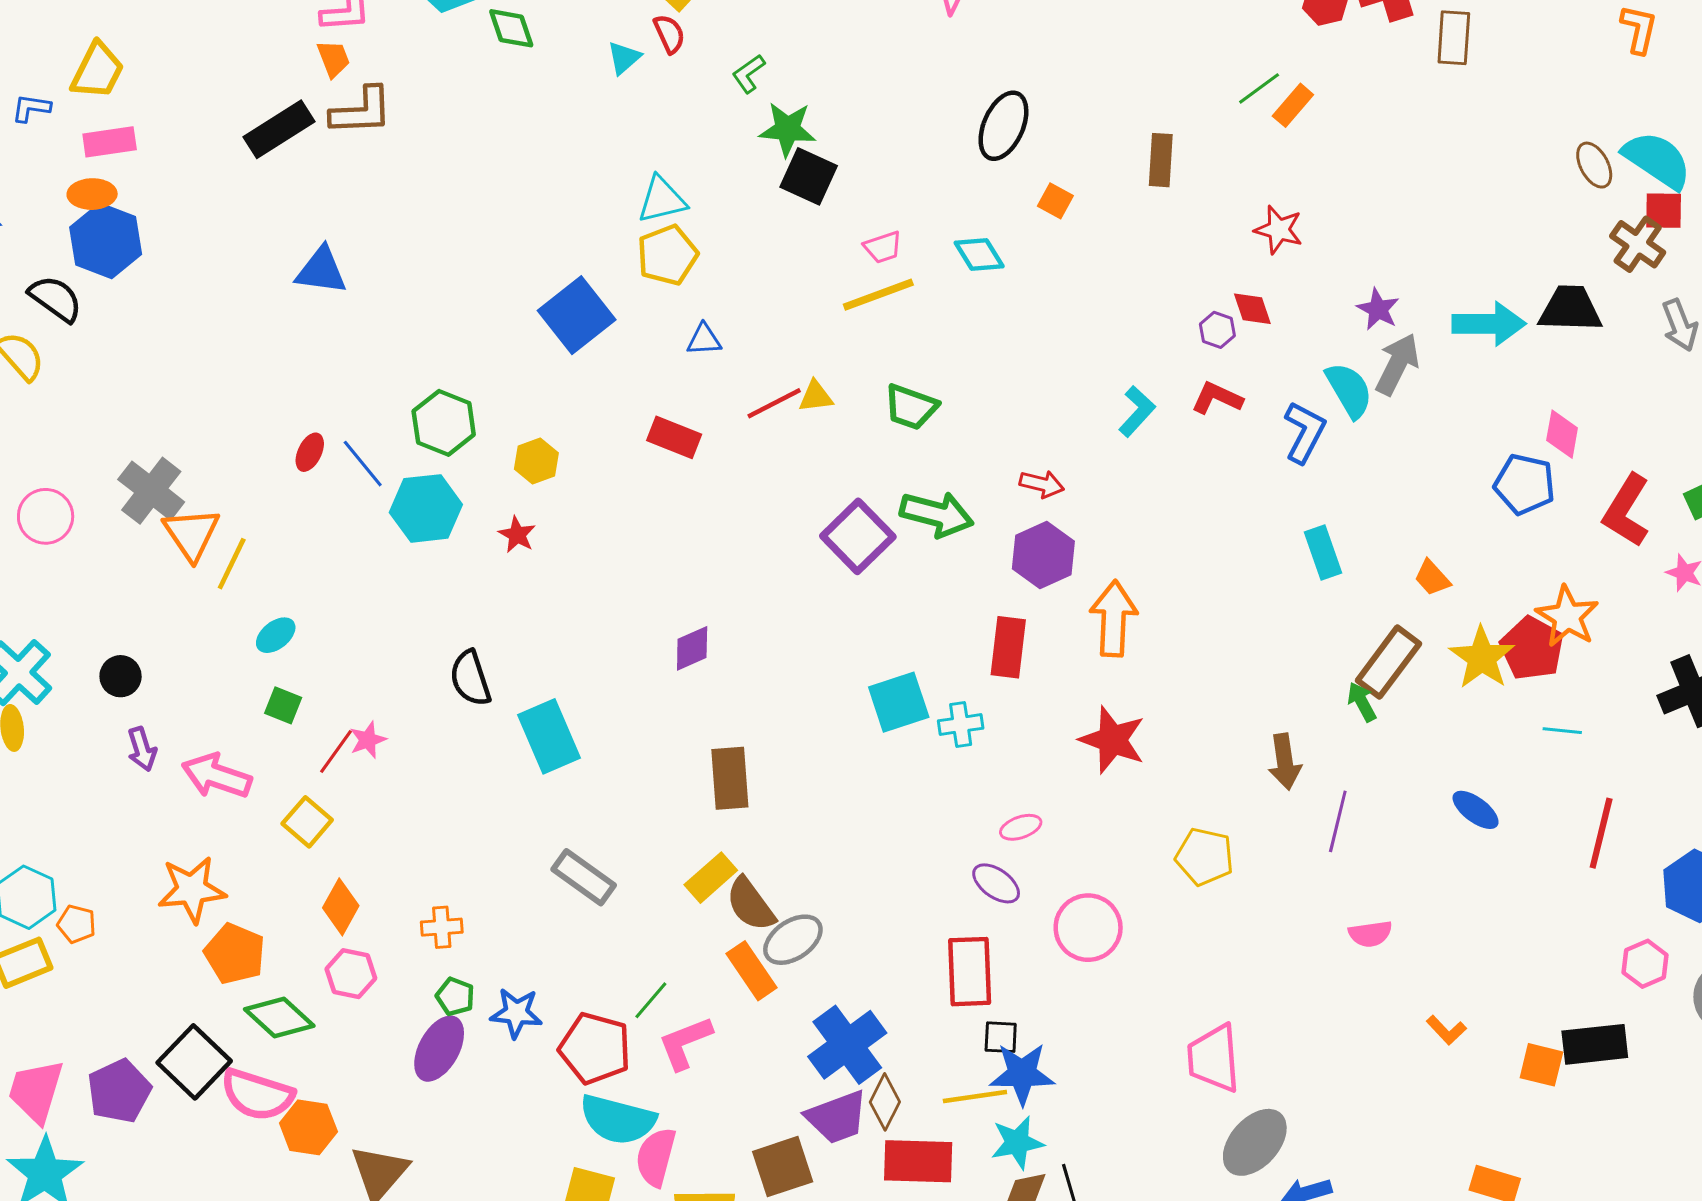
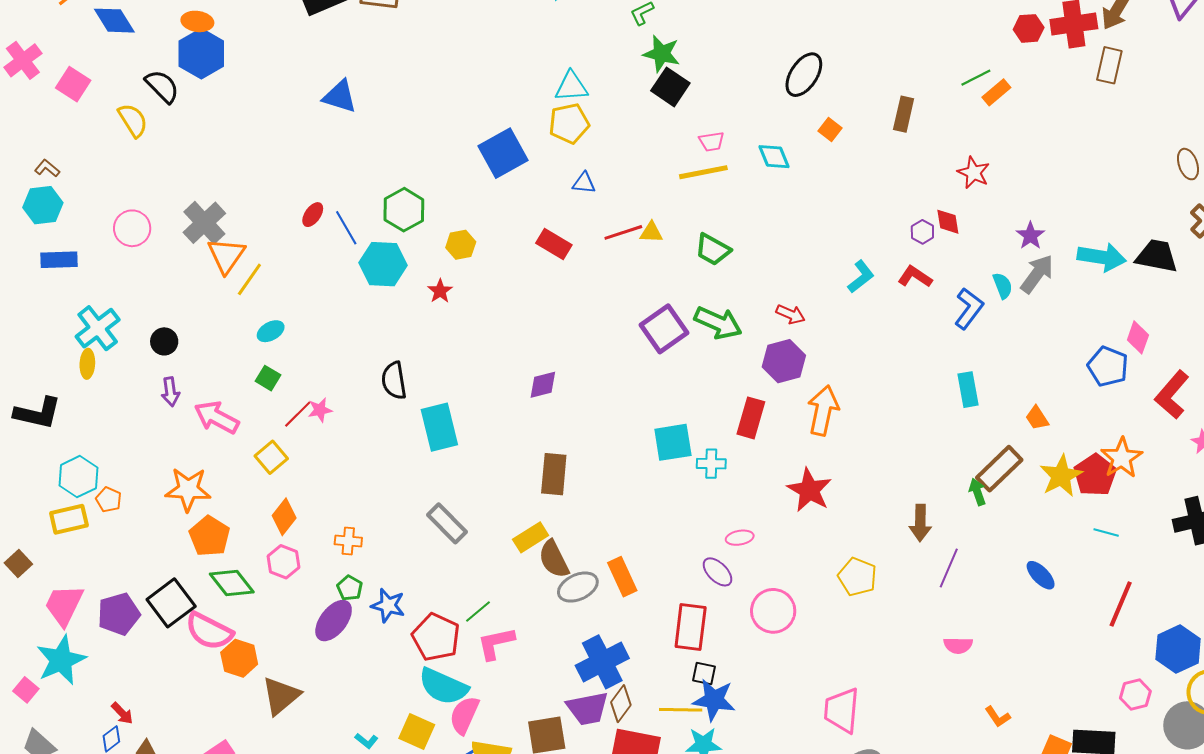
cyan semicircle: (1349, 390) -> (1003, 286), size x0.7
orange rectangle: (752, 971) -> (622, 577), moved

